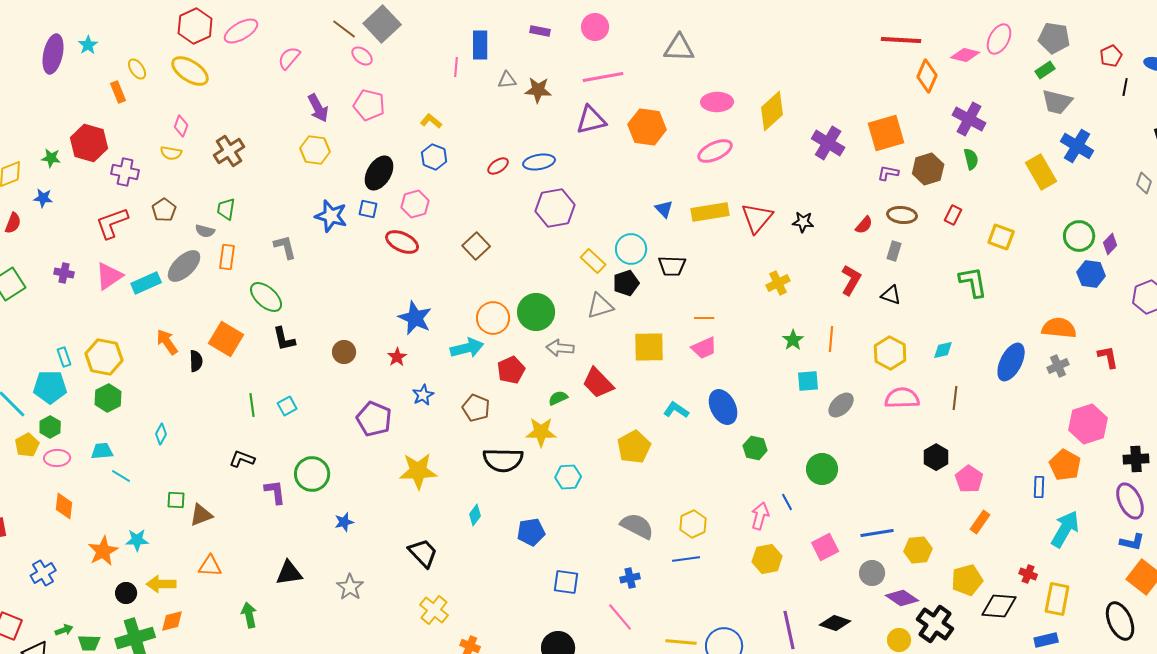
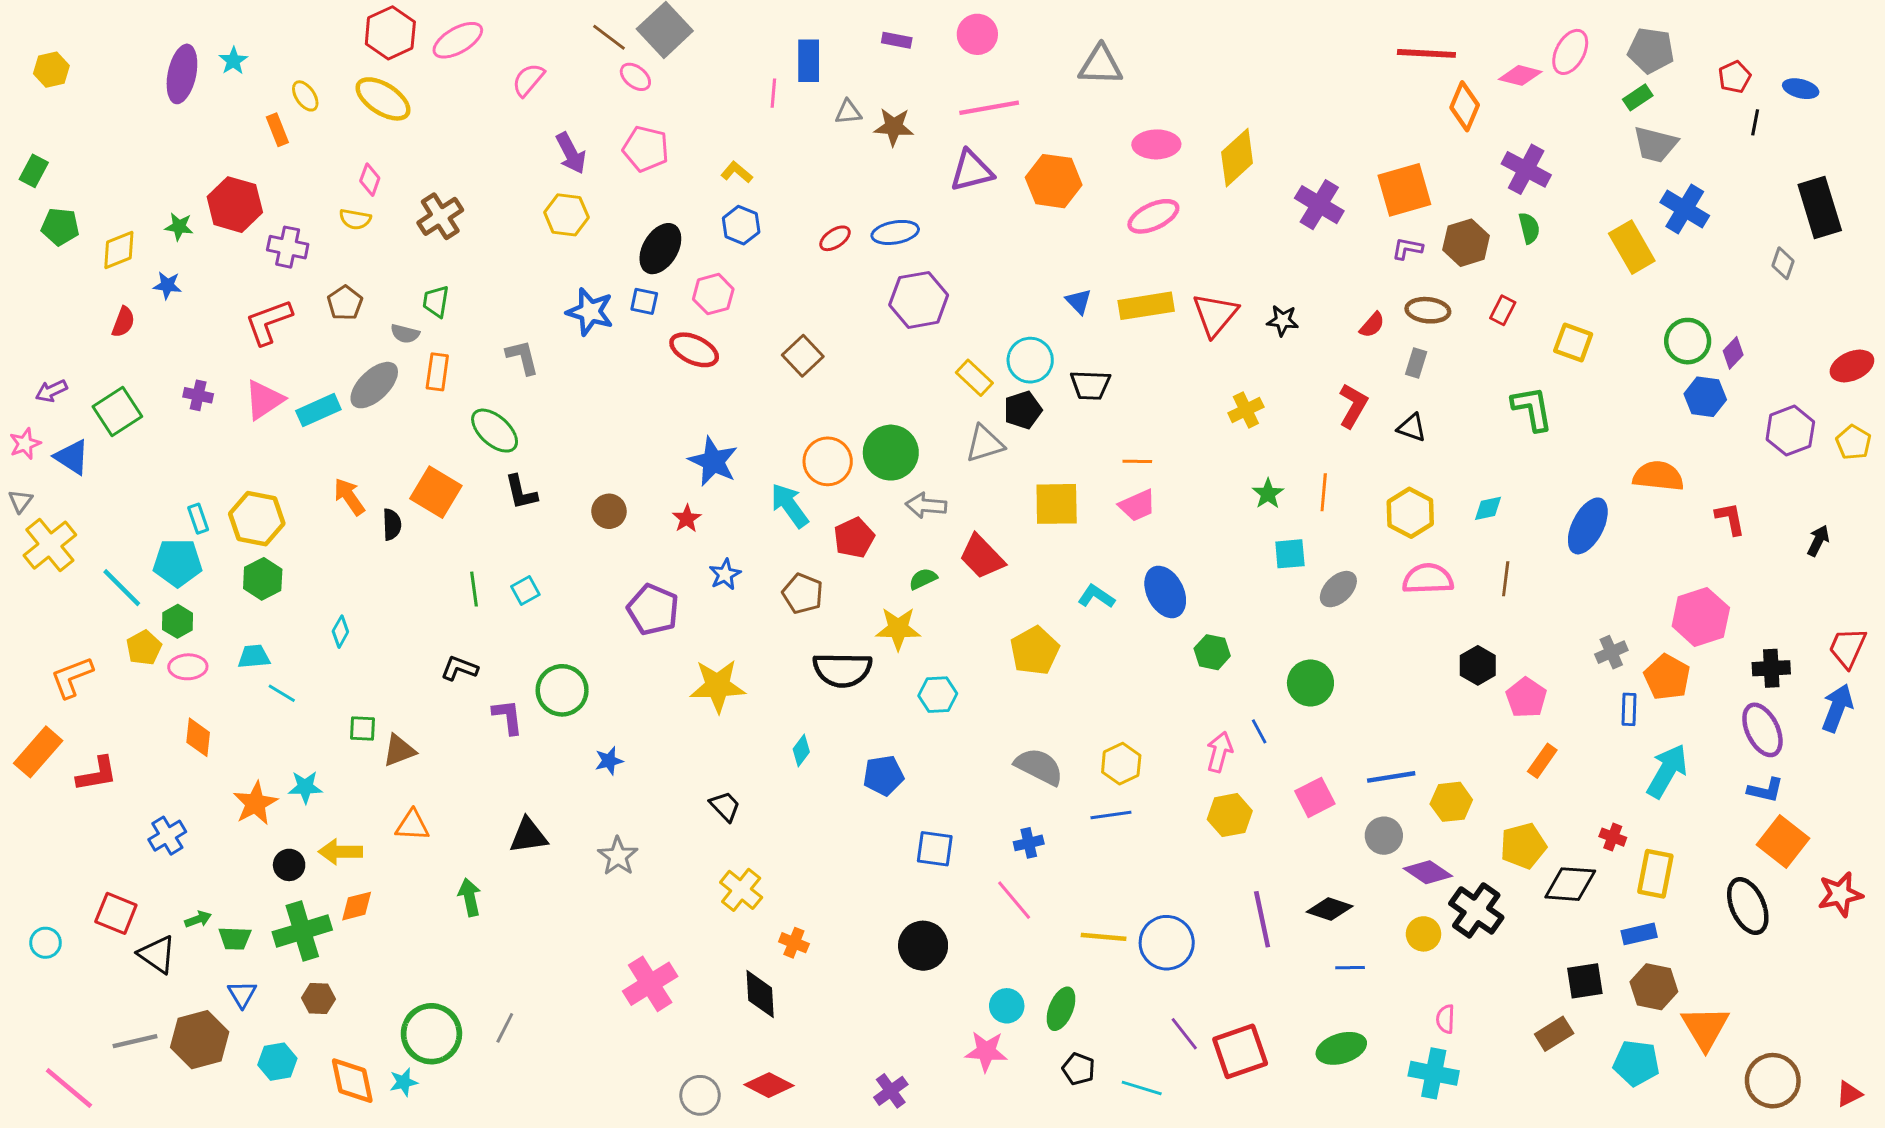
cyan arrow: (467, 348) -> (790, 505), turned -112
gray cross: (1058, 366) -> (1611, 652), moved
black trapezoid: (423, 553) -> (725, 806), size x0.7

